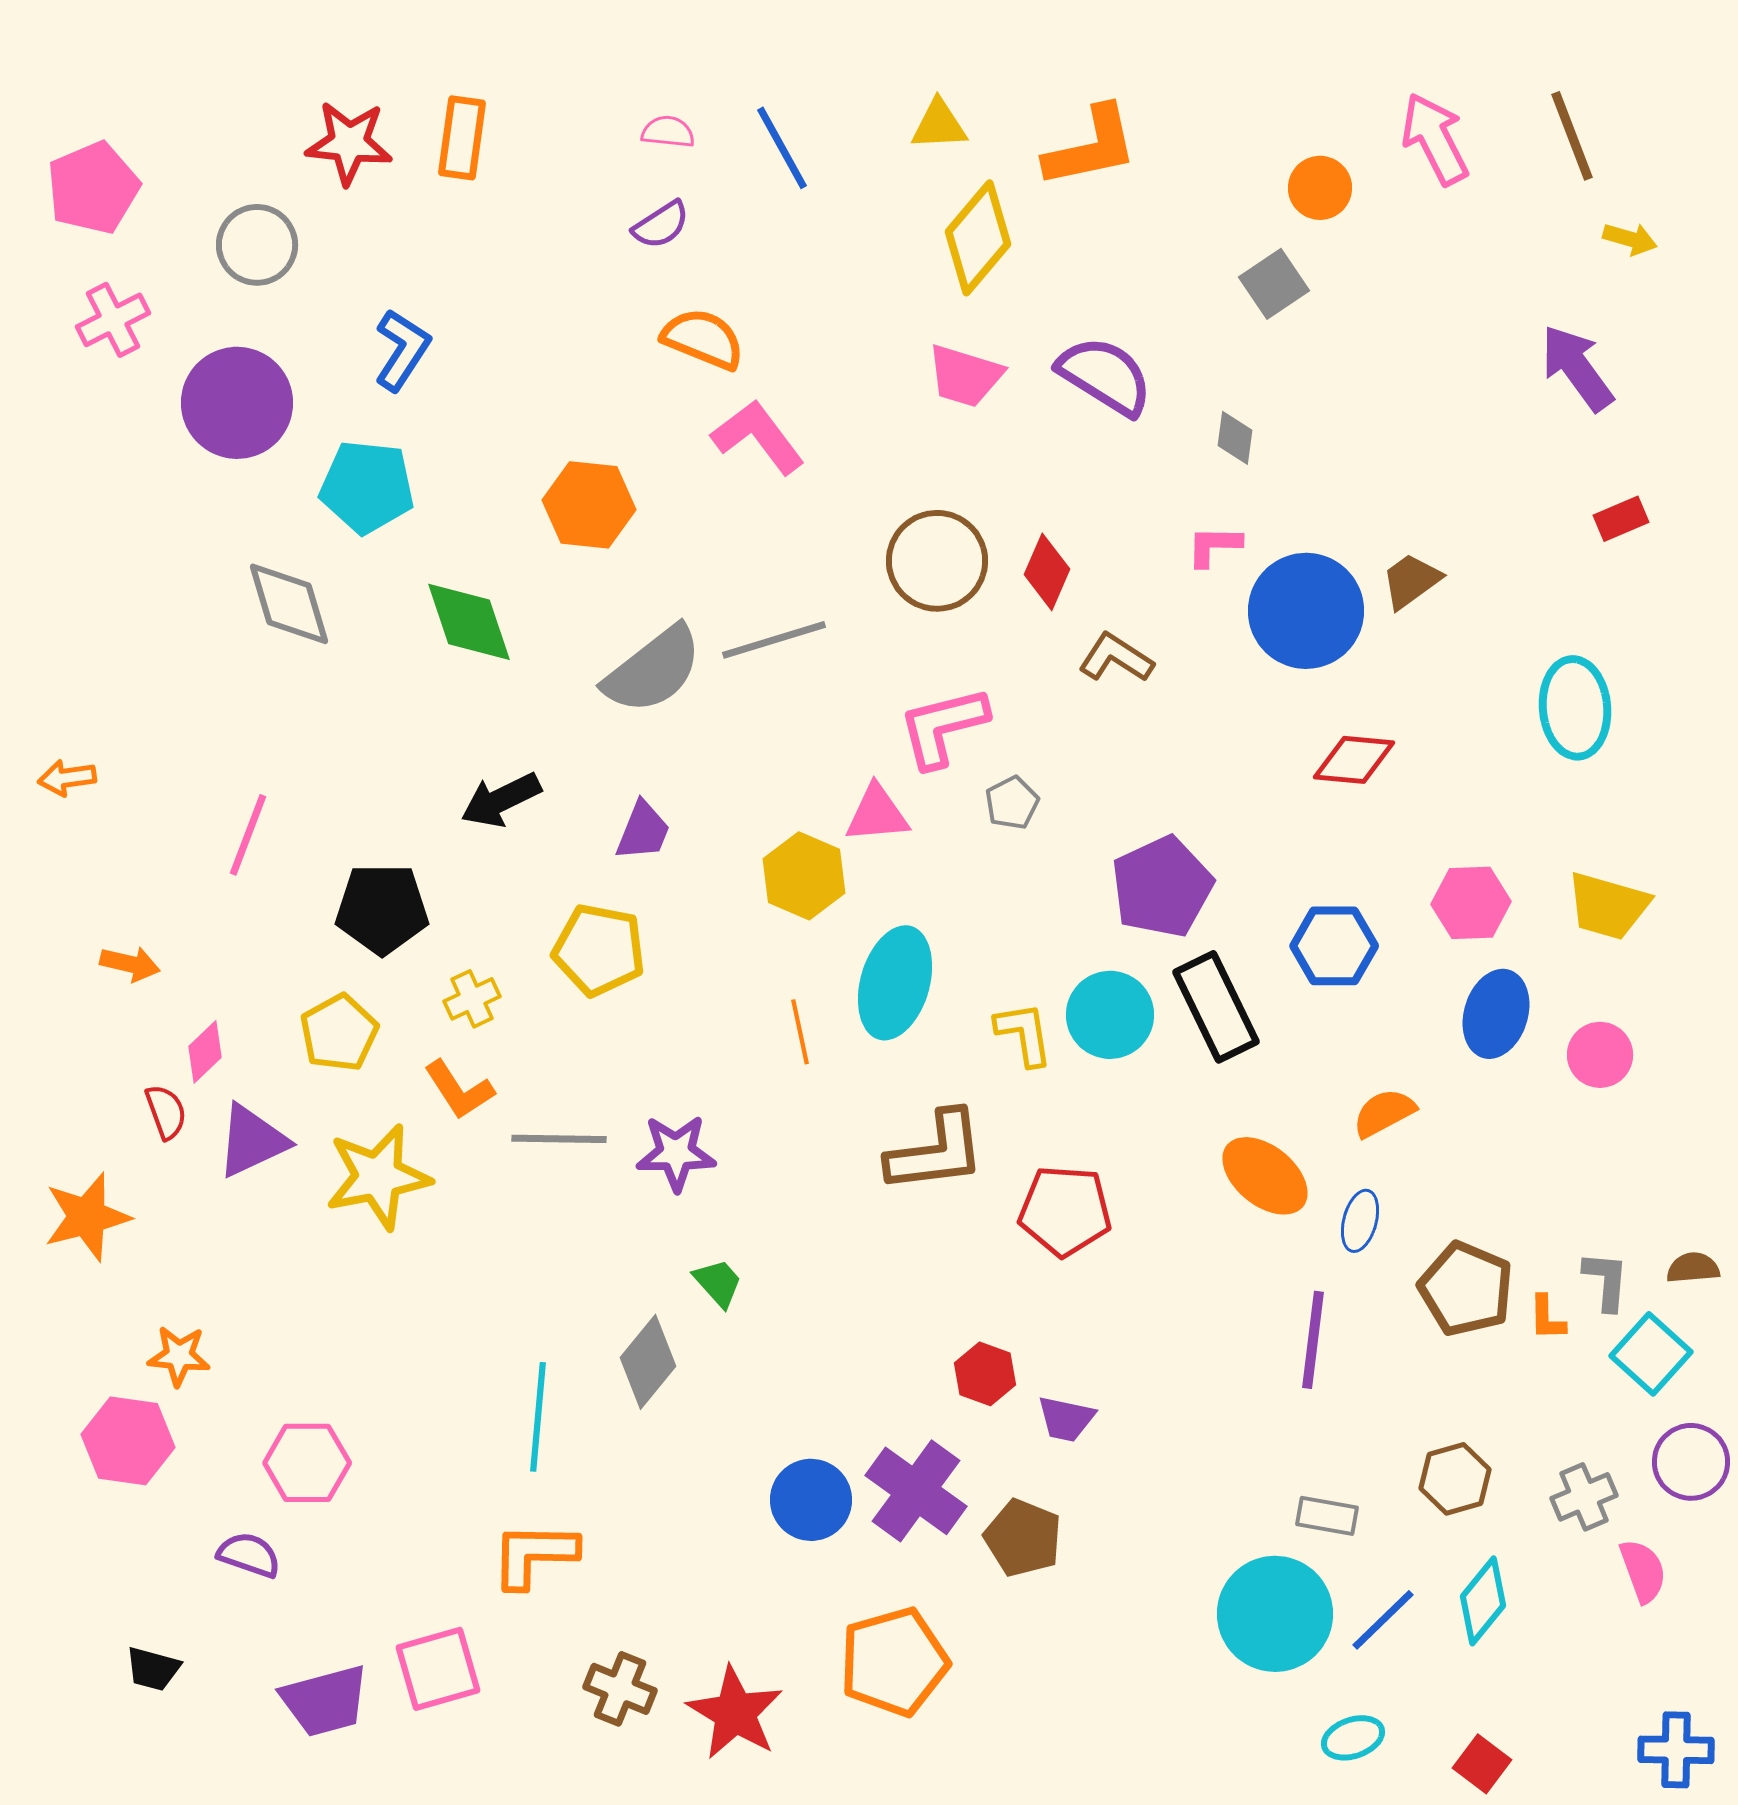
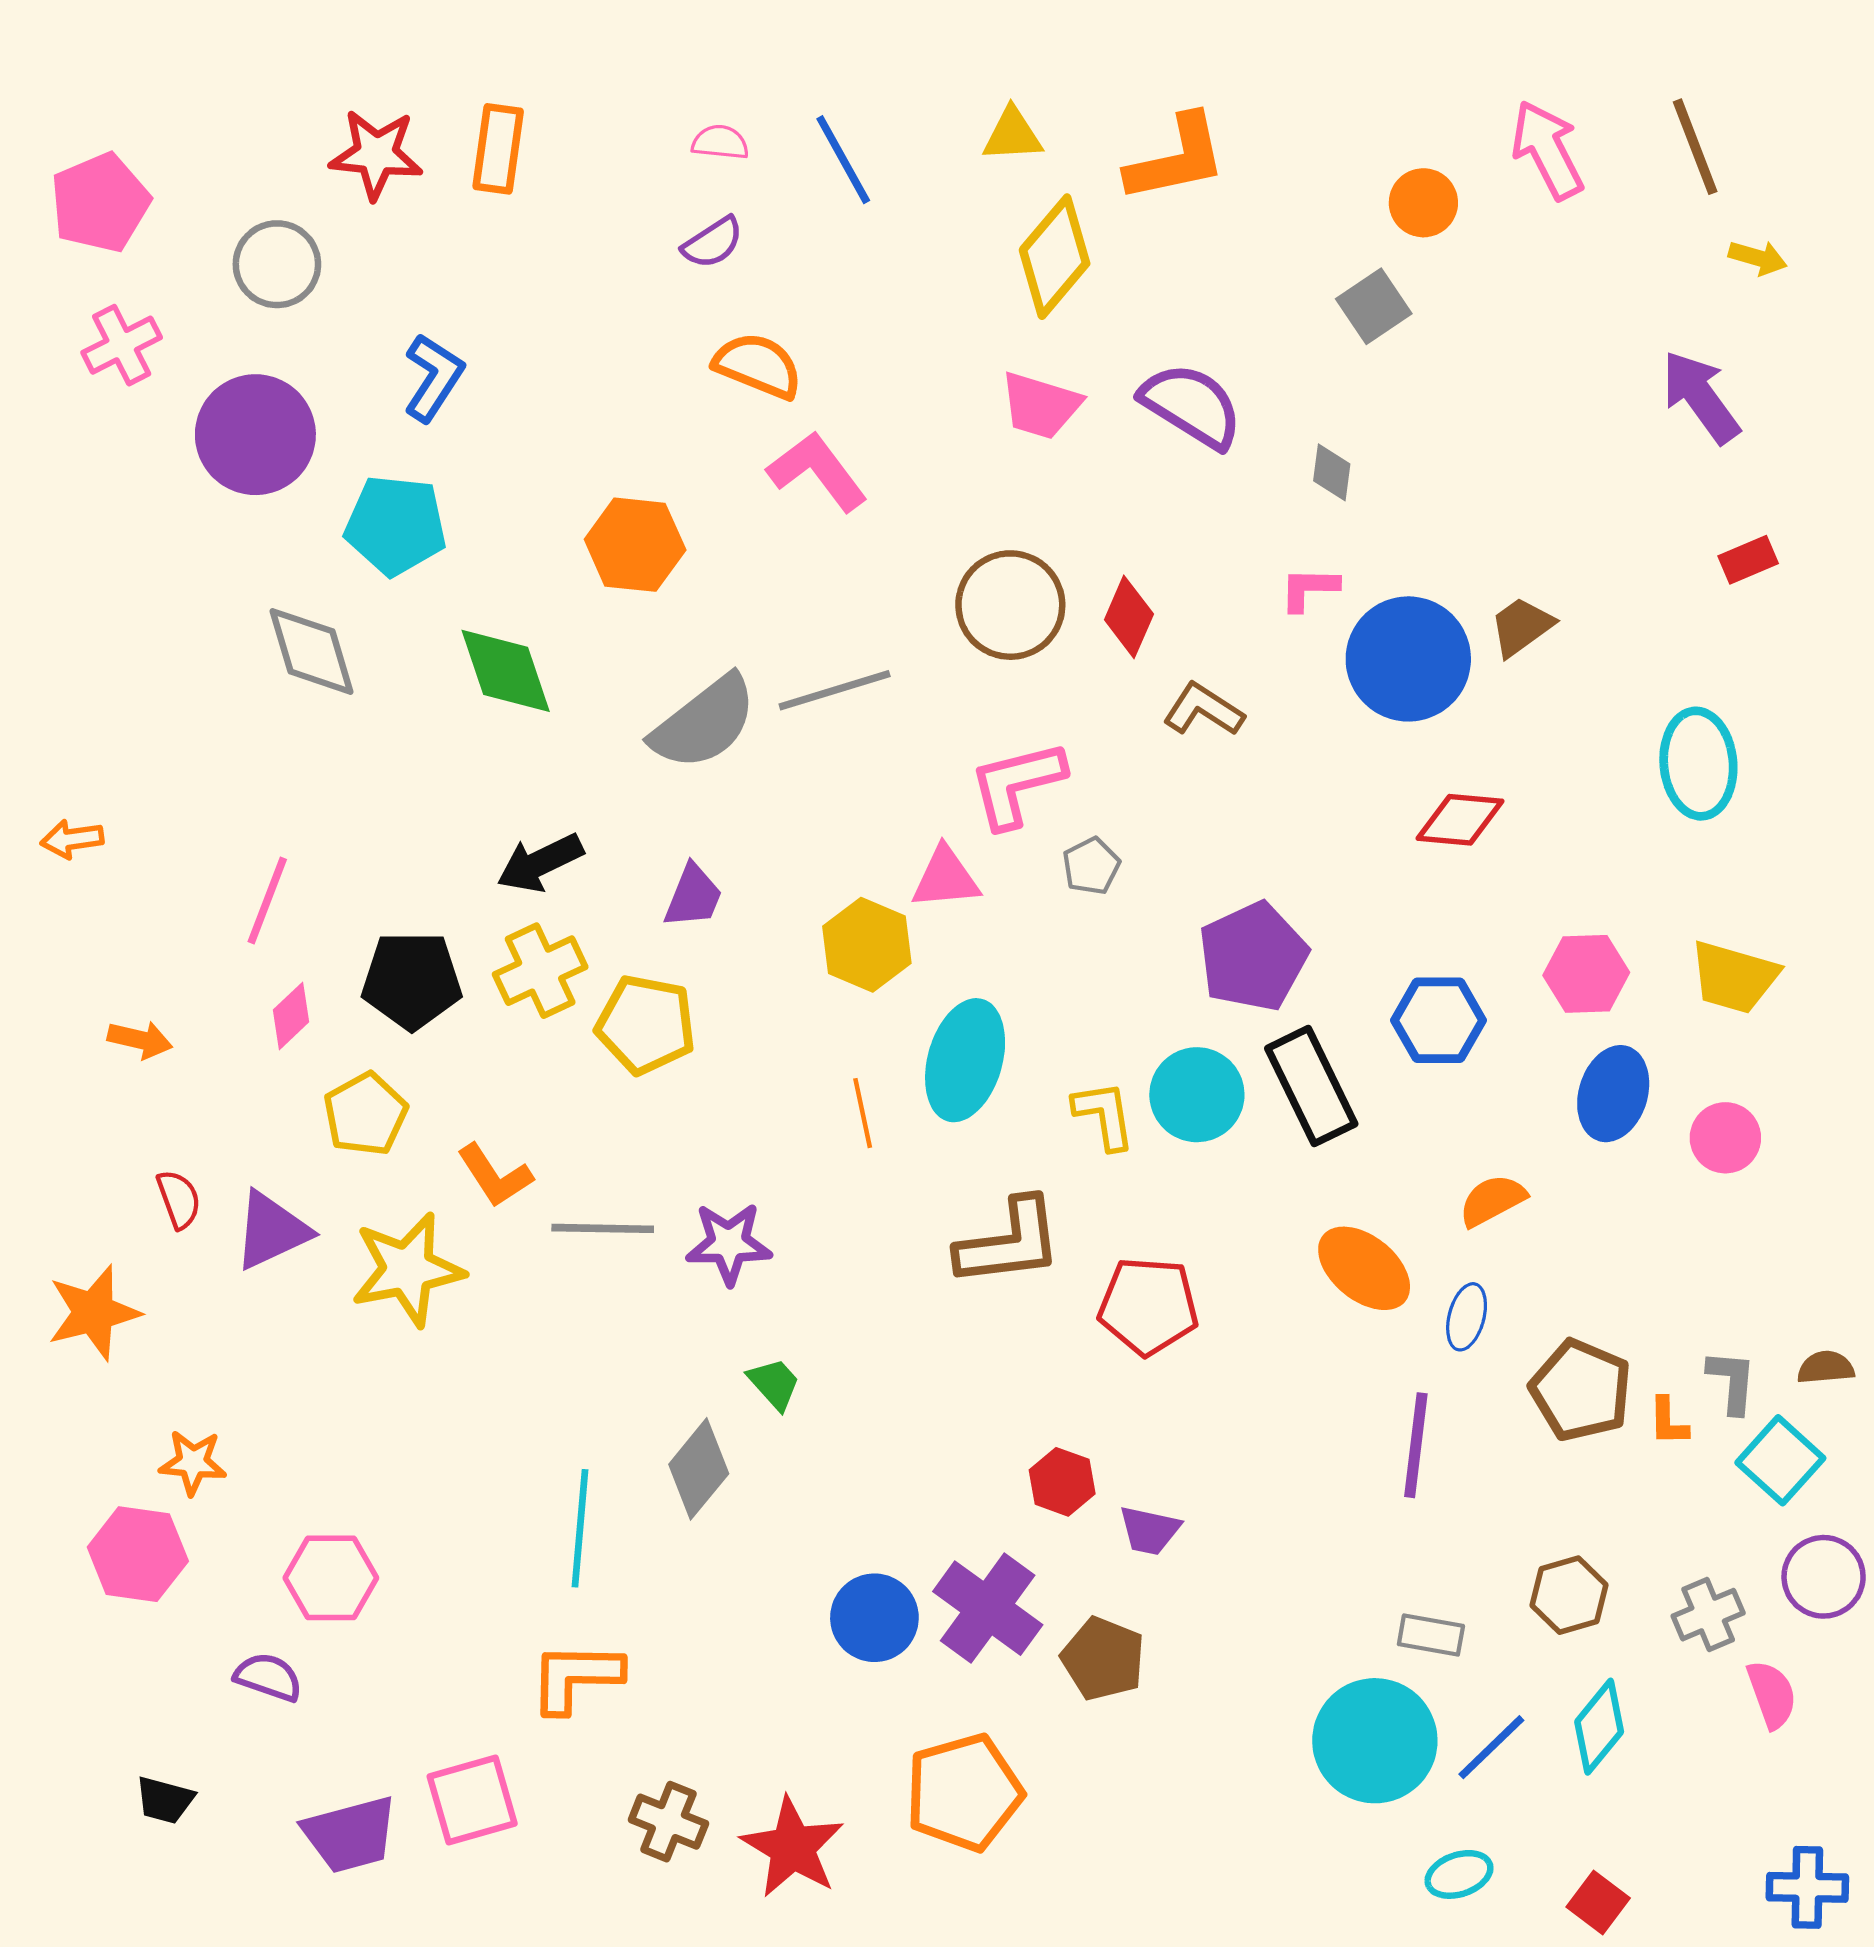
yellow cross: (472, 999) -> (540, 971), moved, size x1.5
pink diamond: (205, 1052) -> (291, 1016), moved

